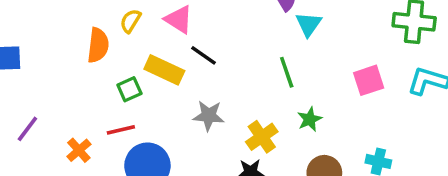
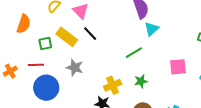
orange semicircle: (98, 45) -> (24, 24), moved
green line: (287, 72) -> (134, 53), turned 66
gray star: (209, 116) -> (75, 68), moved

